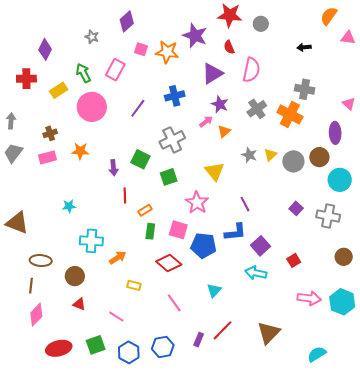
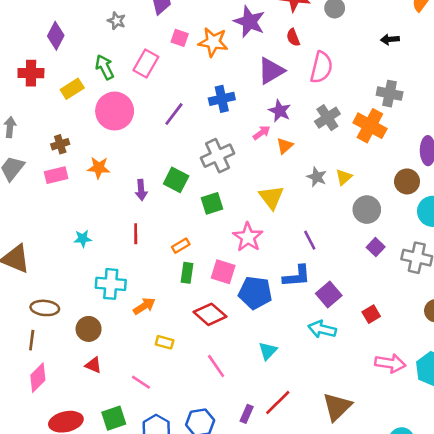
gray circle: (293, 161) -> (367, 210), moved
red line: (125, 195) -> (136, 234), moved

